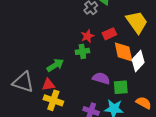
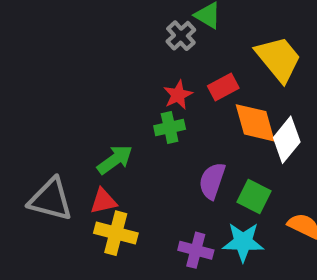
purple semicircle: (101, 78) -> (212, 181), turned -84
green square: (121, 87) -> (254, 196), turned 35

